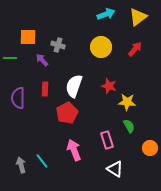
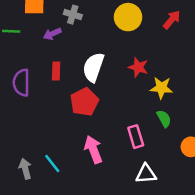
purple arrow: (42, 60) -> (52, 34), turned -72
white triangle: (115, 169) -> (146, 174), turned -36

